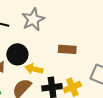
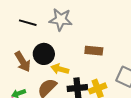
gray star: (33, 19) -> (61, 20), turned 30

